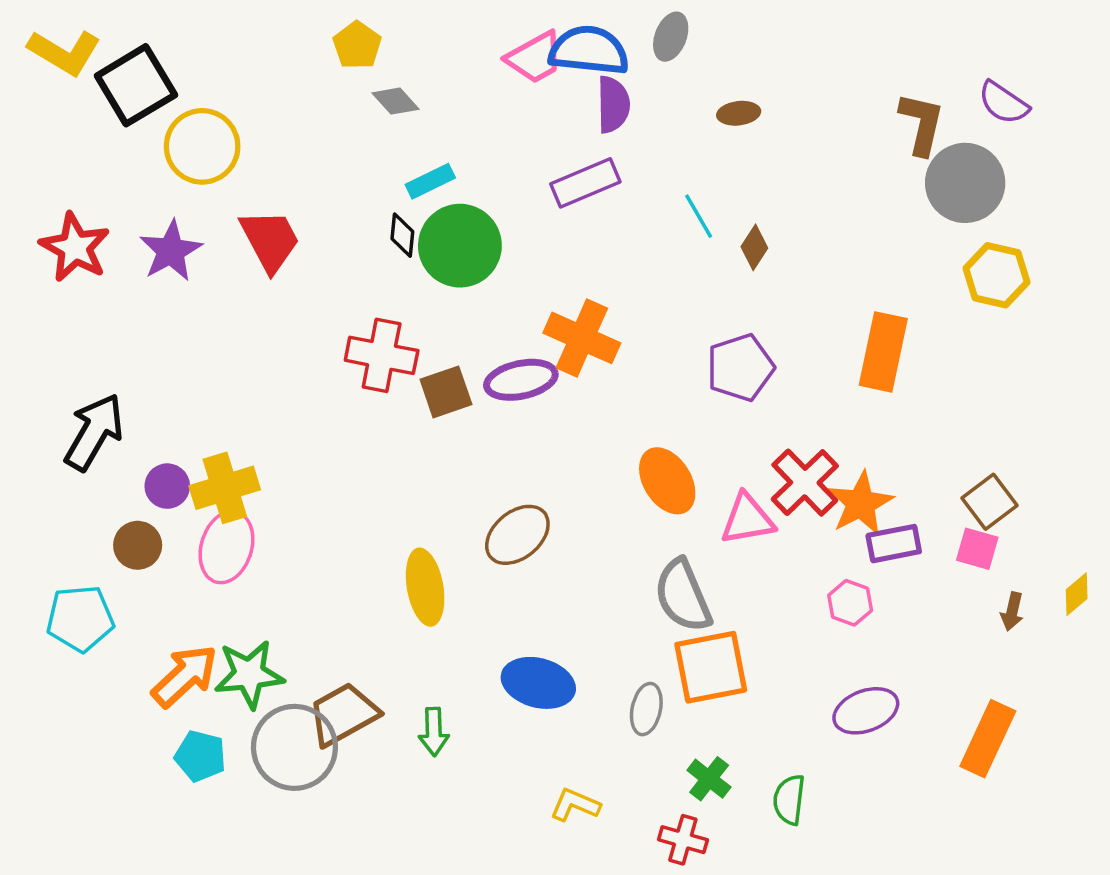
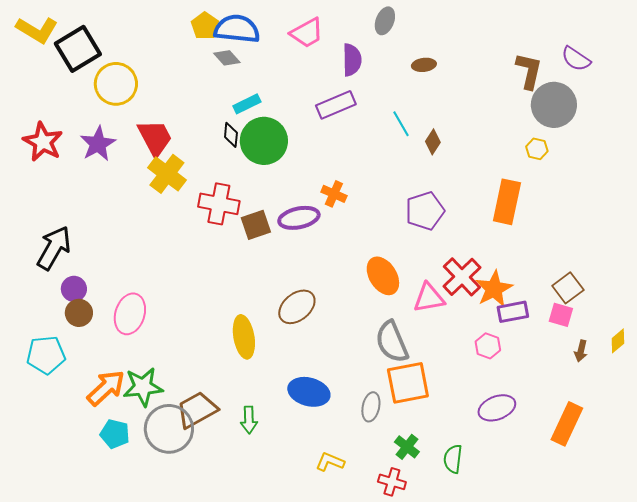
blue semicircle: (589, 51) -> (237, 29), moved
yellow hexagon: (996, 275) -> (537, 149), moved, size x0.6
orange cross: (582, 338) -> (334, 194), size x0.6
purple circle: (167, 486) -> (74, 289), moved
yellow cross: (225, 488) -> (167, 174), moved, turned -36

